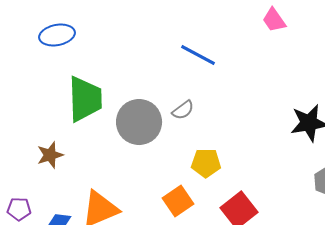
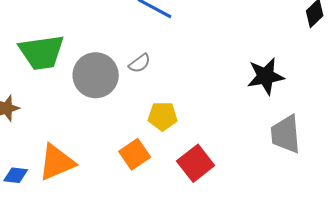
green trapezoid: (85, 99) -> (42, 52), turned 84

